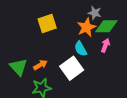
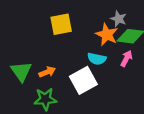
orange star: (86, 27) -> (107, 35), turned -30
cyan semicircle: (81, 49) -> (97, 59), turned -56

